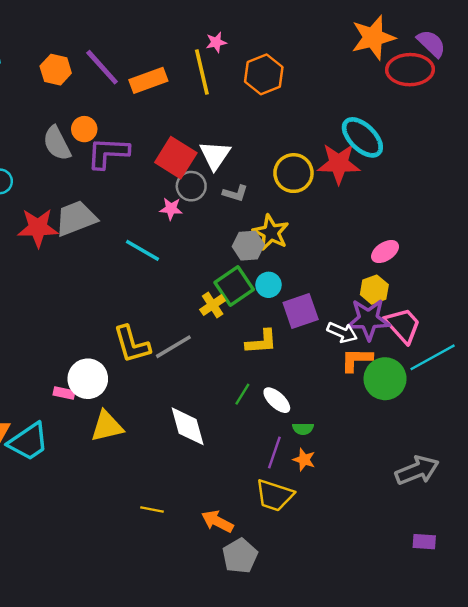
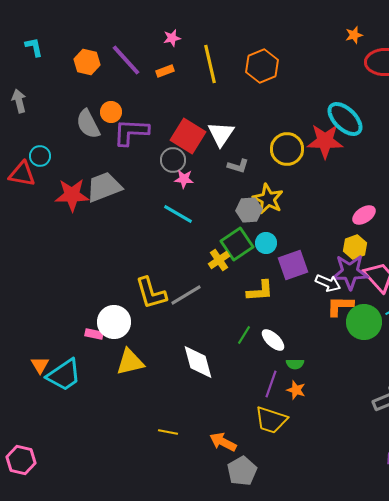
orange star: (373, 38) -> (354, 35), size x0.5
pink star: (216, 42) -> (172, 38), moved
orange rectangle: (148, 80) -> (165, 71), size x0.6
gray circle: (191, 186) -> (173, 160), moved
cyan line: (142, 250) -> (178, 214), moved

